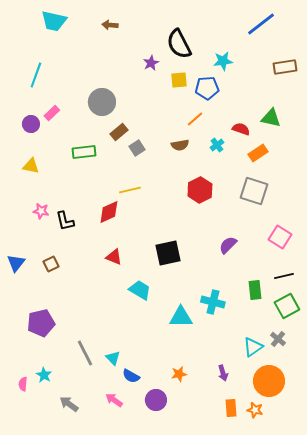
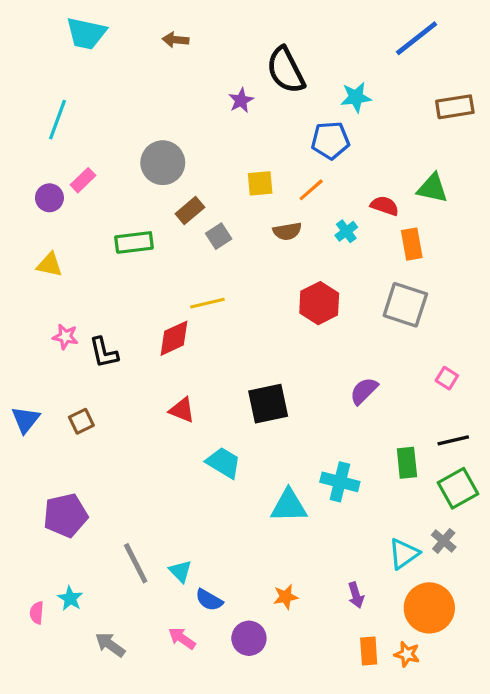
yellow square: (179, 80) -> (260, 183), moved
orange rectangle: (258, 153) -> (412, 244), turned -66
pink square: (280, 237) -> (447, 378), size x0.6

